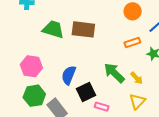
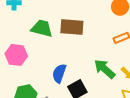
pink hexagon: (31, 66) -> (16, 55), moved

